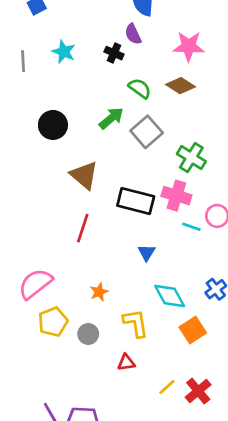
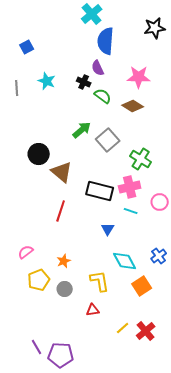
green semicircle: (140, 88) -> (103, 96), moved
black circle: (53, 125) -> (39, 154), moved
pink cross: (176, 196) -> (130, 187), turned -30
cyan line: (191, 227) -> (131, 211), moved
pink semicircle: (35, 284) -> (26, 252), size x0.6
orange star: (99, 292) -> (64, 261), moved

